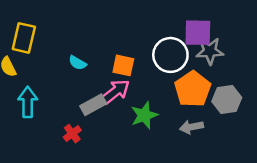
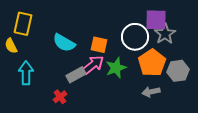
gray star: (210, 51) -> (165, 34), turned -30
cyan semicircle: (77, 63) -> (64, 43), size x1.6
green star: (144, 115) -> (116, 68), moved

